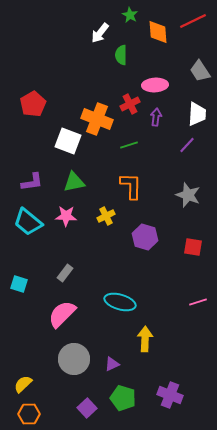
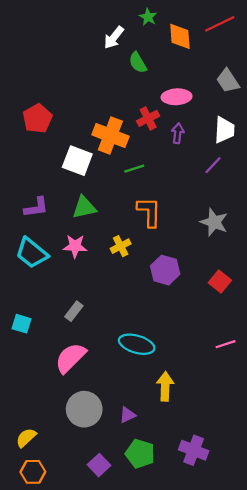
green semicircle: (121, 55) -> (138, 63), turned -30
green line: (129, 145) -> (134, 169), moved
red square: (193, 247) -> (220, 281), turned 30

